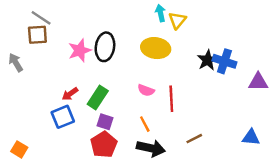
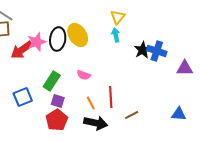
cyan arrow: (160, 13) -> (116, 35), moved
yellow ellipse: (156, 48) -> (78, 35), moved, turned 50
pink semicircle: (146, 90) -> (84, 75), moved
red arrow: (70, 94) -> (22, 50), moved, size x1.6
red line: (171, 99) -> (111, 97), moved

